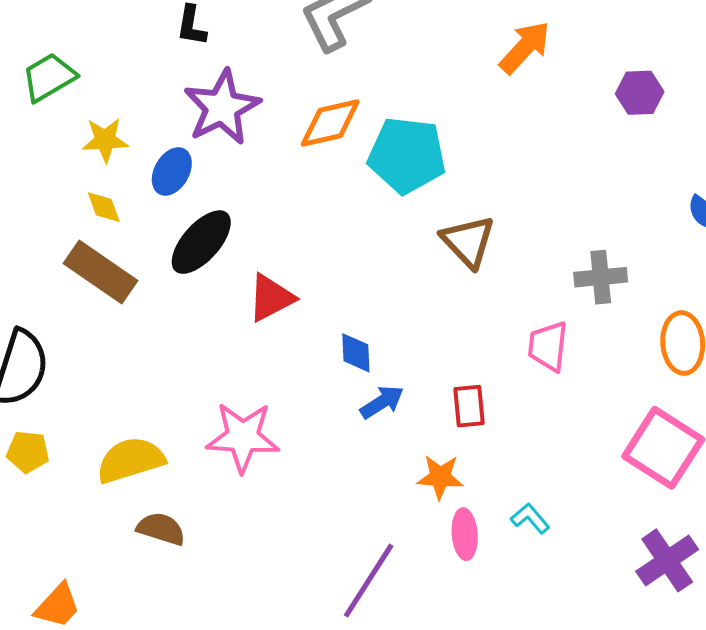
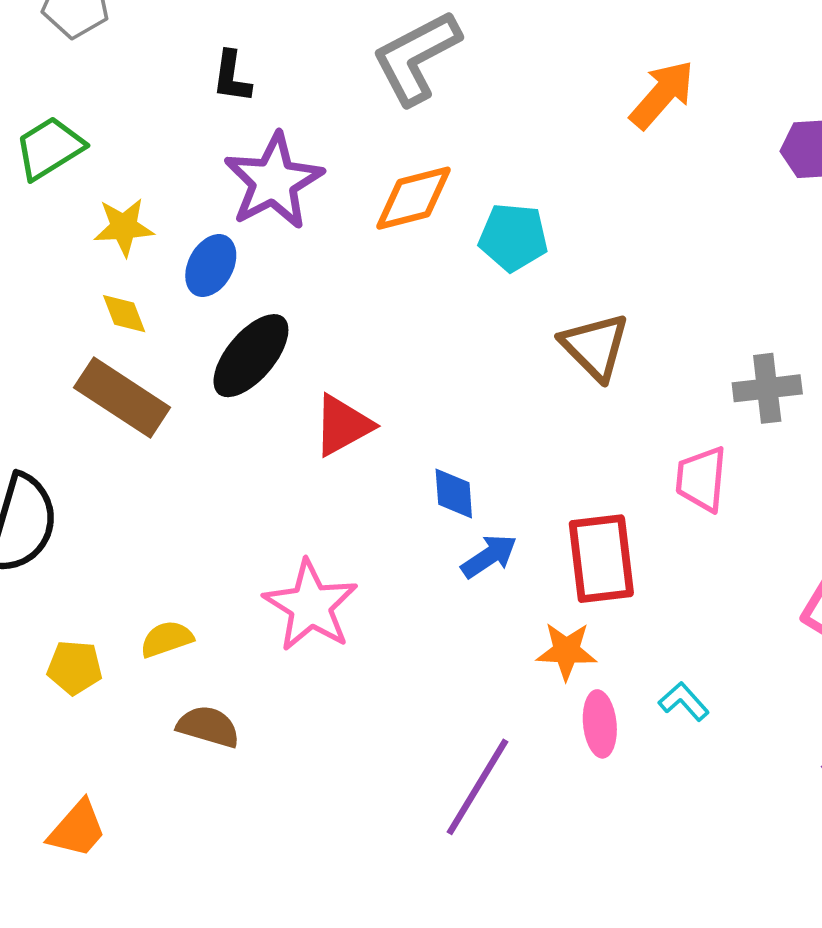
cyan pentagon: (407, 155) -> (513, 237), size x0.7
red rectangle: (469, 406) -> (601, 559), size x1.6
pink star: (243, 437) -> (311, 606), turned 30
yellow pentagon: (28, 452) -> (75, 667), moved
yellow semicircle: (131, 460) -> (167, 639), size x0.6

